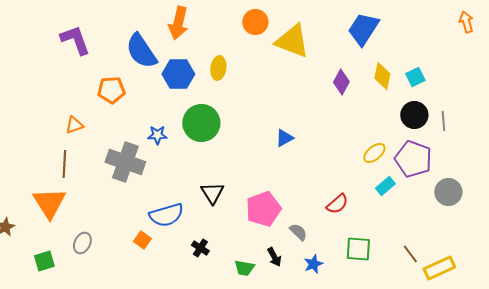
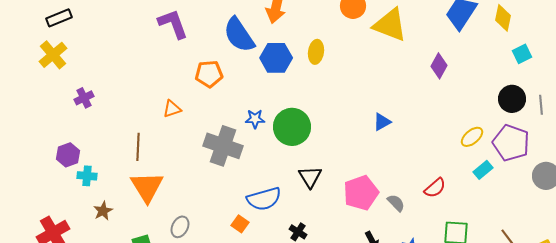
yellow diamond: (382, 76) -> (503, 18), moved
cyan square: (415, 77) -> (522, 54), moved
green circle: (201, 123) -> (292, 127), moved
brown line: (64, 164) -> (138, 147), moved
gray semicircle: (298, 232) -> (396, 203), moved

